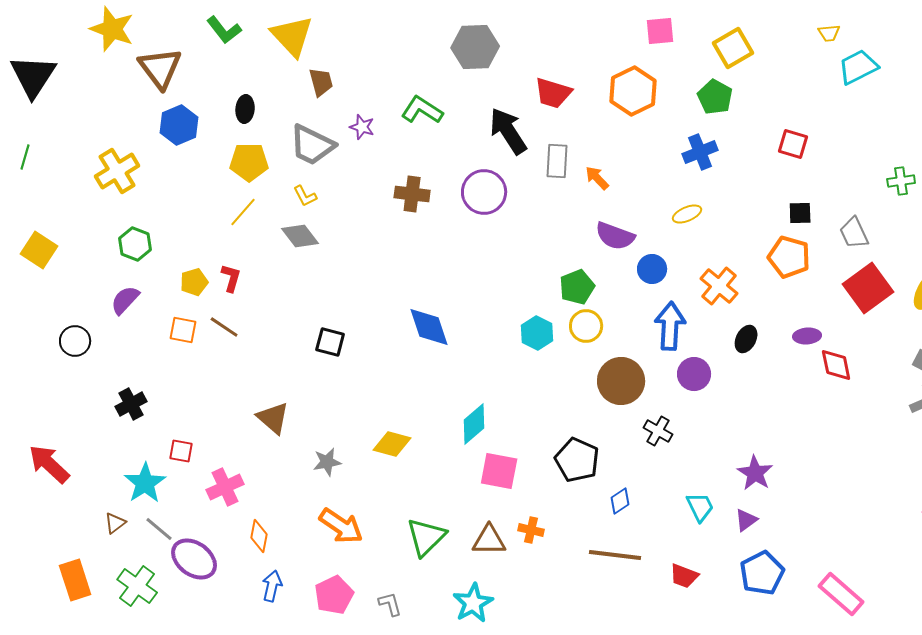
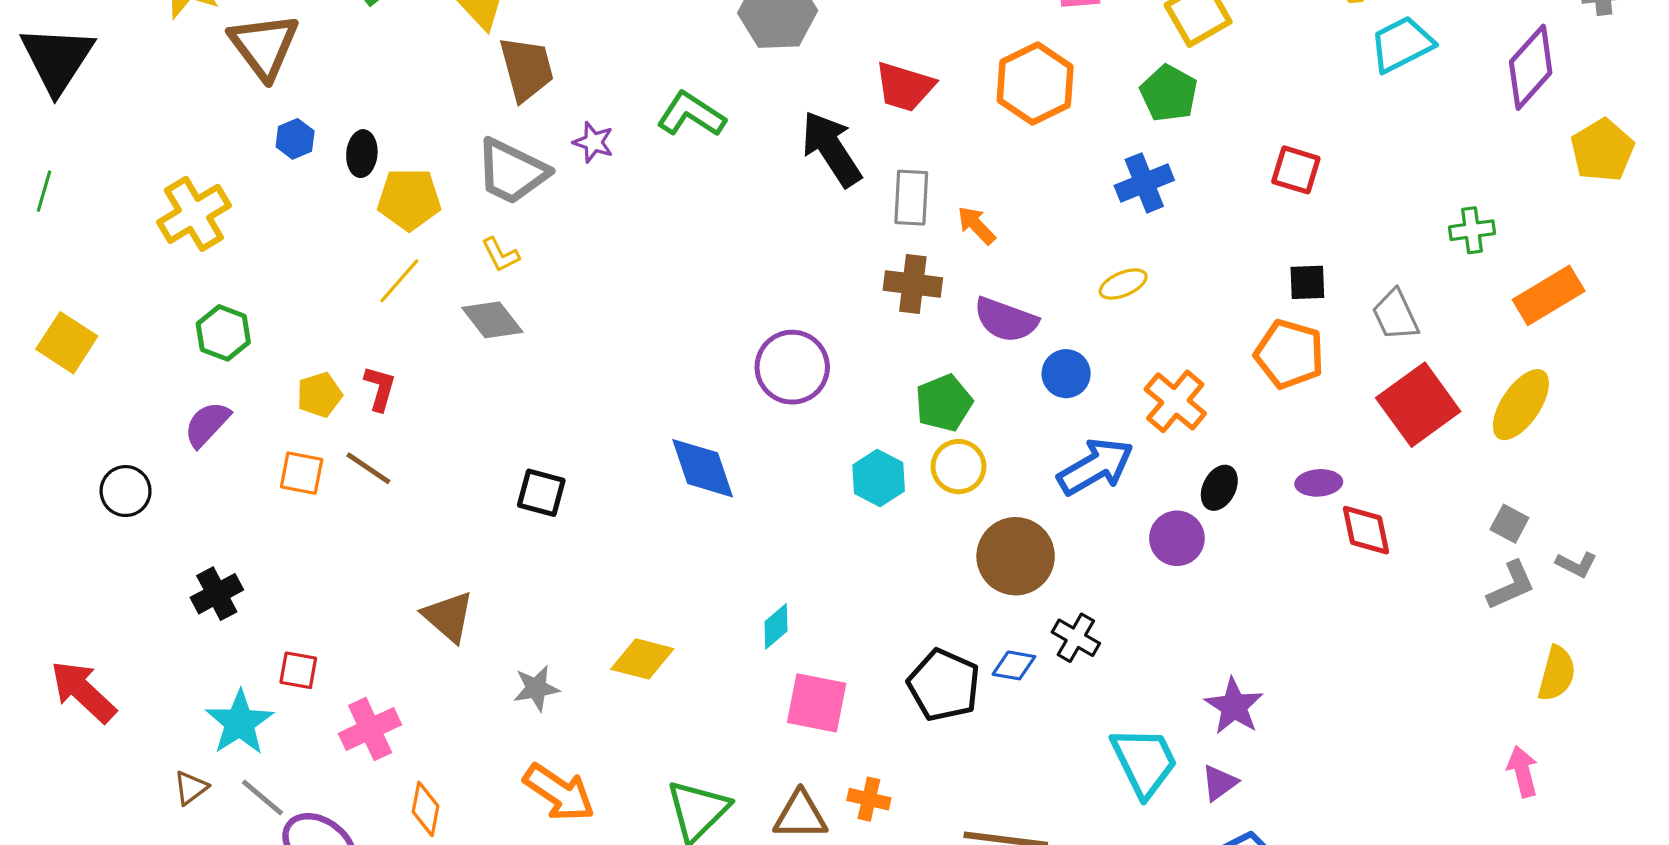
brown trapezoid: (321, 82) -> (527, 69), size x1.4
black ellipse: (245, 109) -> (362, 154), moved
blue hexagon: (179, 125) -> (295, 139), size x0.6
purple circle: (484, 192) -> (792, 367), moved
brown cross: (412, 194) -> (913, 284), moved
blue arrow: (670, 326) -> (1095, 467), turned 57
purple circle: (694, 374) -> (1177, 538), moved
cyan diamond: (474, 424) -> (776, 626), size x0.7
blue diamond: (620, 501) -> (1014, 665), moved, turned 44
cyan trapezoid: (700, 507) -> (1144, 762), size x1.5

